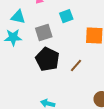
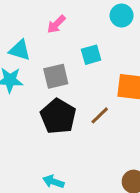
brown line: (76, 65) -> (100, 115), moved

